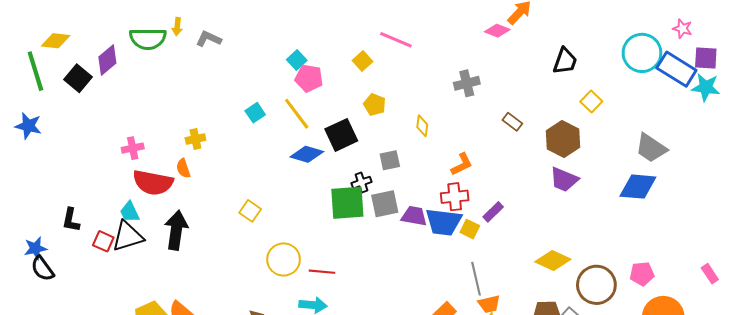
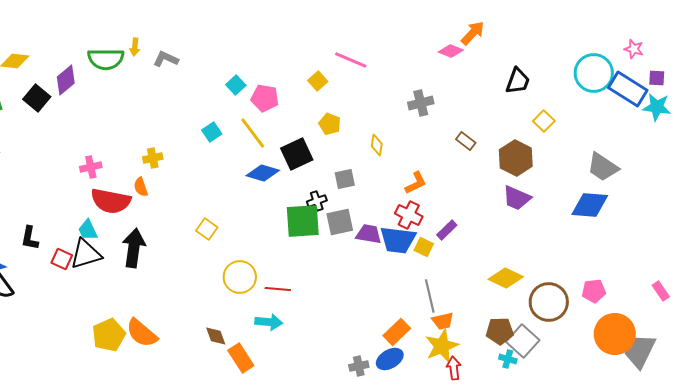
purple square: (706, 58) -> (657, 78), size x0.7
cyan square: (297, 60) -> (236, 85), moved
red cross: (455, 197) -> (409, 215), turned 32

